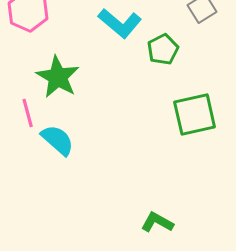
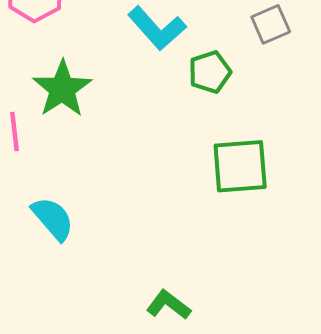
cyan semicircle: (58, 140) -> (53, 219), moved

